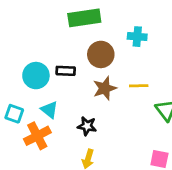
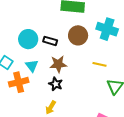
cyan cross: (137, 37) -> (107, 29), size x1.5
brown star: (105, 88) -> (58, 64), moved

